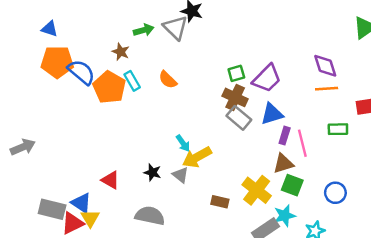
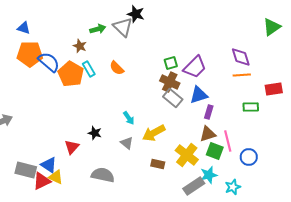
pink line: (302, 143) -> (228, 141), moved
yellow arrow: (197, 157) -> (154, 133), moved
black star: (152, 172) -> (95, 133), moved
red triangle: (111, 180) -> (72, 147), turned 42
yellow triangle: (90, 218) -> (56, 177), turned -35

